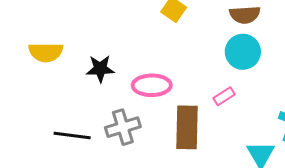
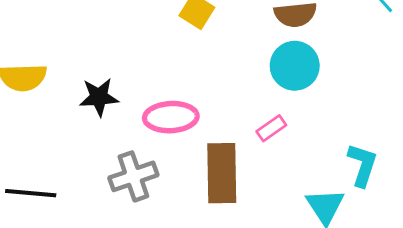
black line: (72, 136) -> (31, 193), moved

